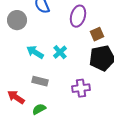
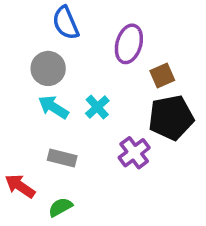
gray circle: (17, 20) -> (48, 68), moved
purple cross: (81, 88) -> (134, 153), moved, turned -30

